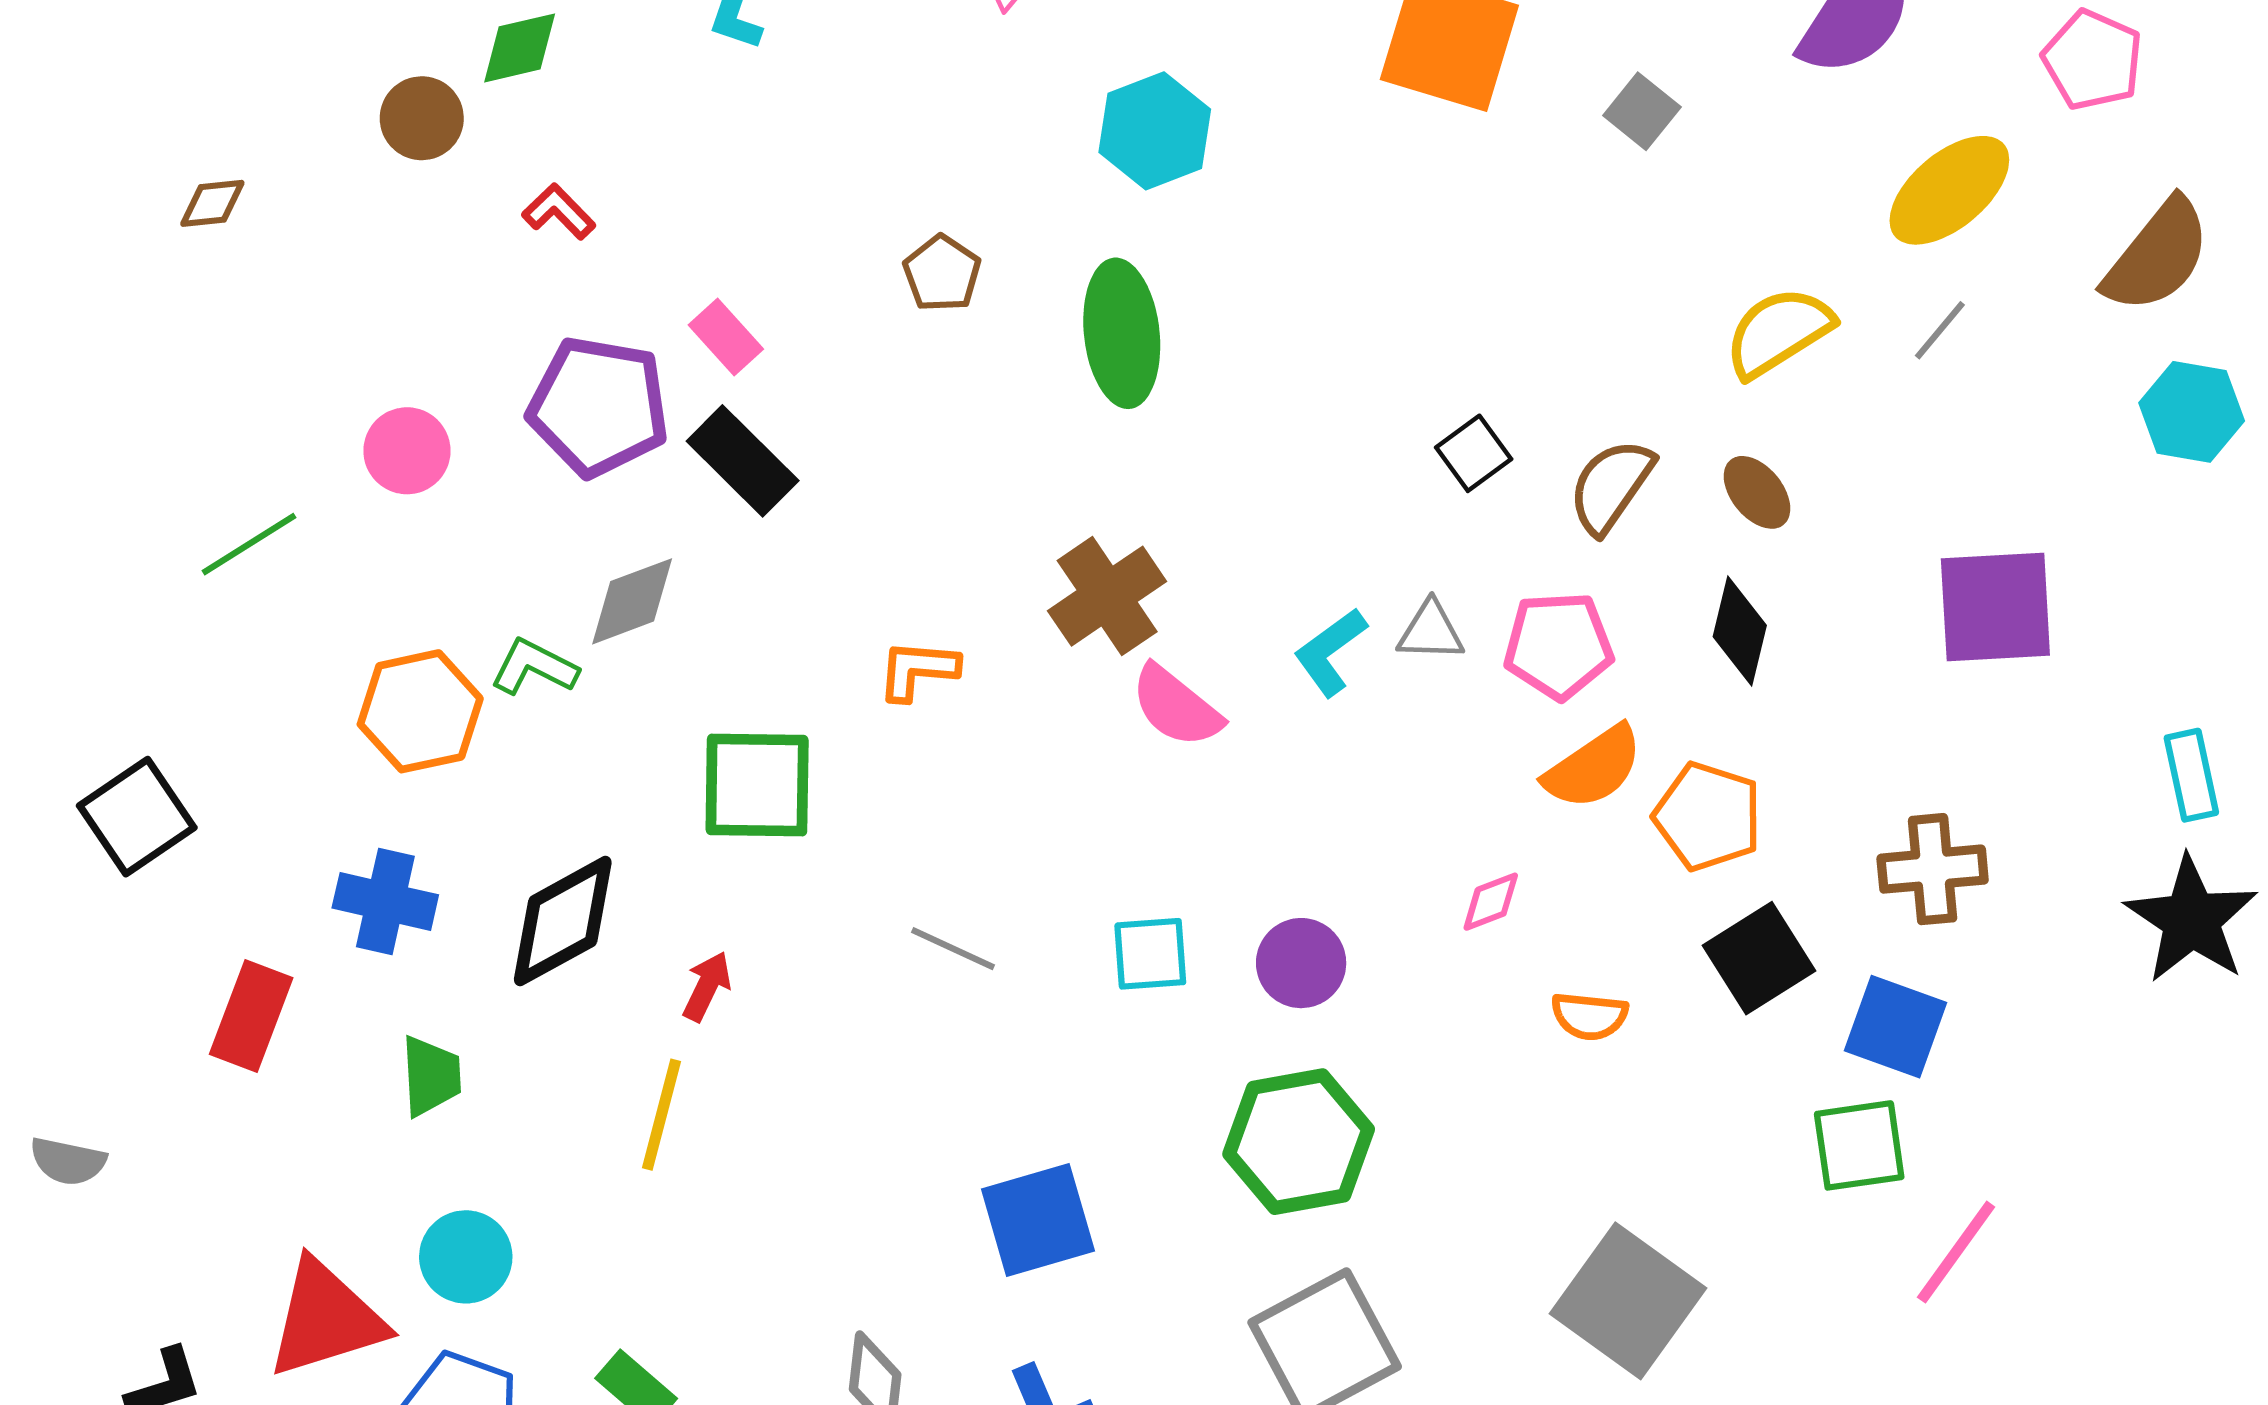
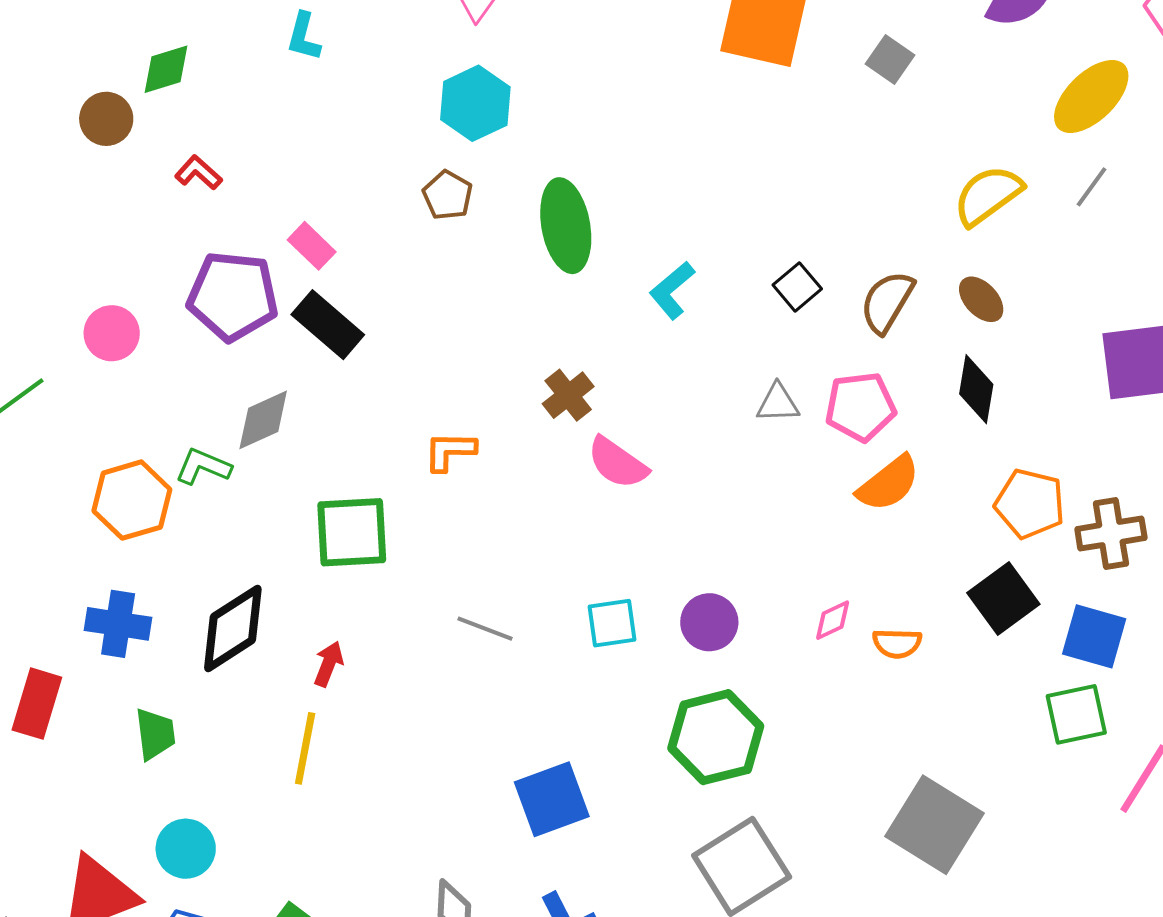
cyan hexagon: (1155, 131) -> (475, 103), moved
brown cross: (1107, 596) -> (568, 395), size x0.7
cyan L-shape: (1330, 652) -> (672, 290), moved
orange pentagon: (1708, 816) -> (1030, 504), moved
pink diamond: (1491, 902) -> (833, 620), moved

